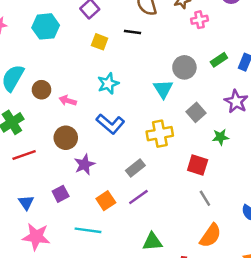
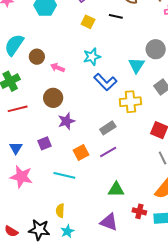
blue L-shape: (110, 124) -> (105, 82), moved

